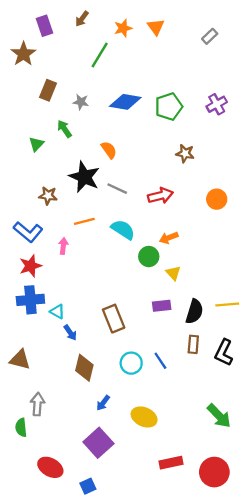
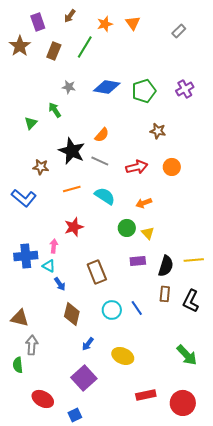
brown rectangle: (48, 90) -> (54, 51), moved
orange semicircle: (109, 150) -> (102, 135), moved, turned 77
orange circle: (217, 199) -> (172, 167), moved
pink arrow: (63, 246) -> (54, 246), moved
green circle: (149, 257) -> (127, 228), moved
red star: (30, 266) -> (74, 227), moved
brown triangle: (20, 360) -> (20, 318), moved

